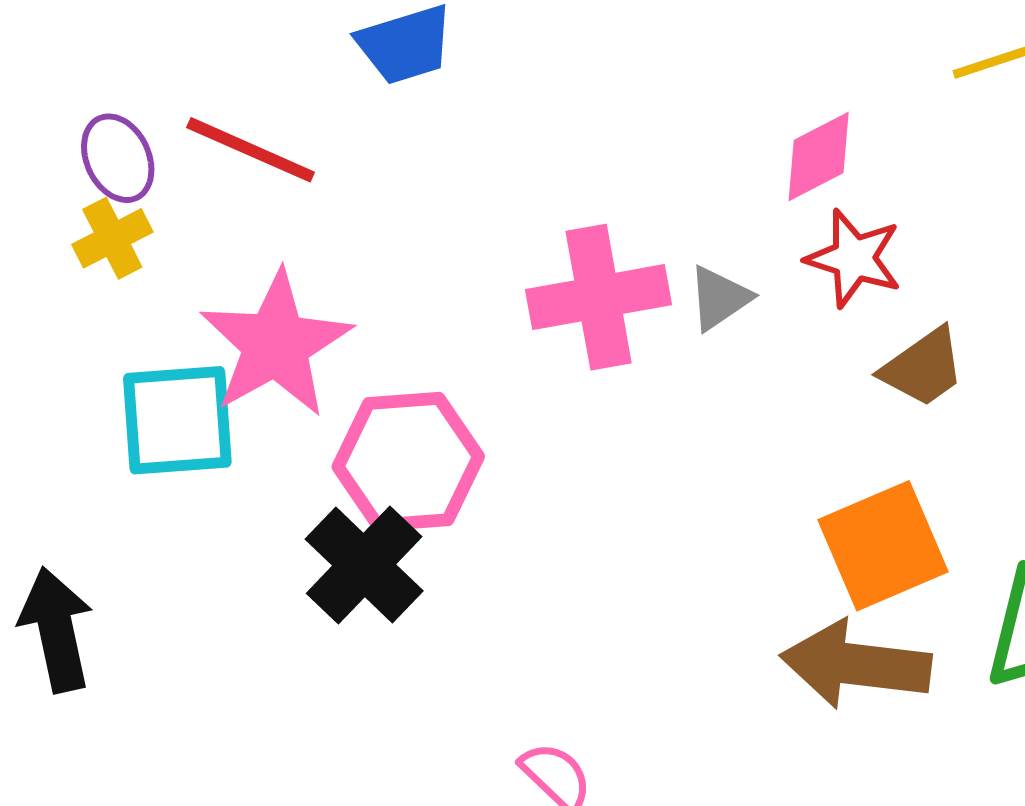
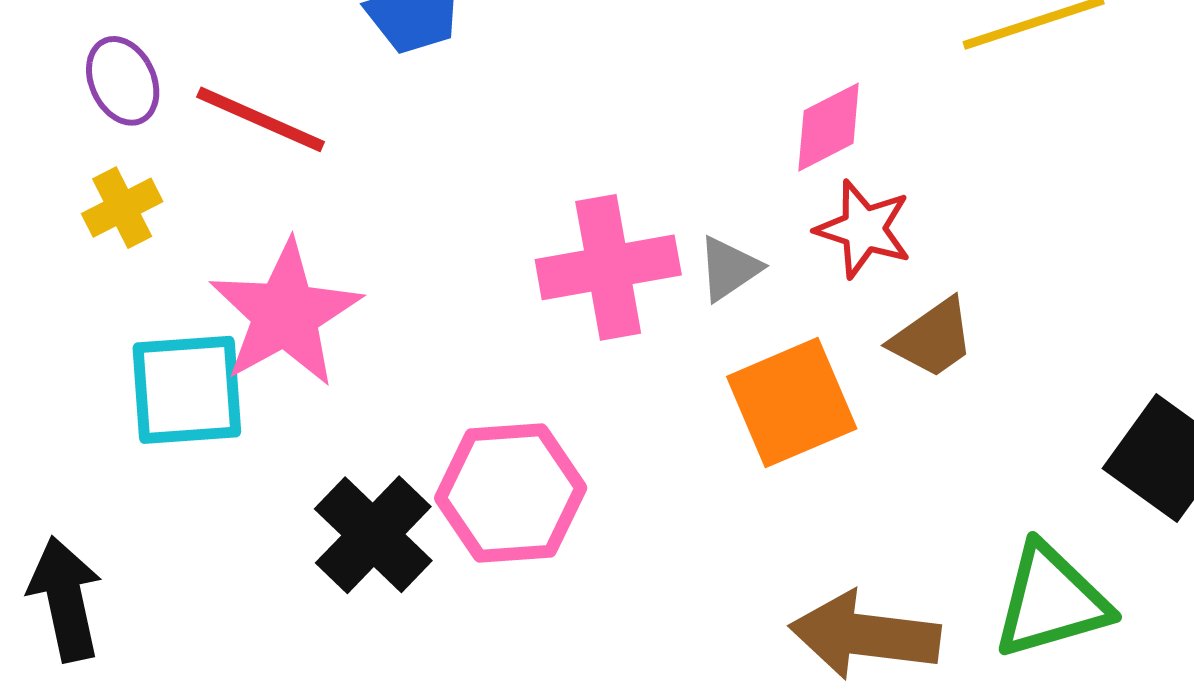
purple ellipse: (118, 158) -> (123, 81), moved
pink hexagon: (408, 462) -> (511, 493), moved
orange square: (883, 546) -> (792, 403), moved

